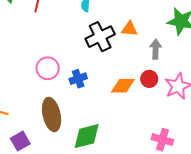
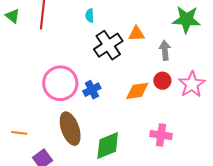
pink circle: (48, 68) -> (60, 83), size x1.5
pink cross: (162, 140) -> (161, 135), moved

